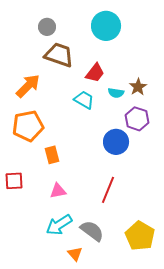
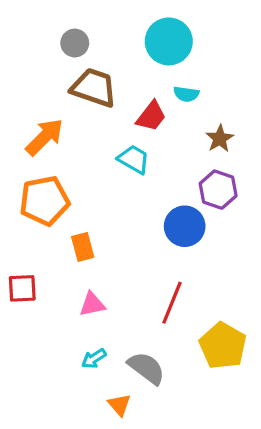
cyan semicircle: (116, 93) -> (186, 94), moved
cyan arrow: (59, 225) -> (94, 358), size x0.6
yellow pentagon: (140, 236) -> (223, 346), moved

